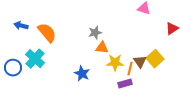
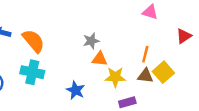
cyan cross: (35, 59) -> (32, 72), moved, turned -30
brown triangle: (140, 62) -> (145, 76), turned -48
orange line: (130, 69) -> (145, 54), moved

